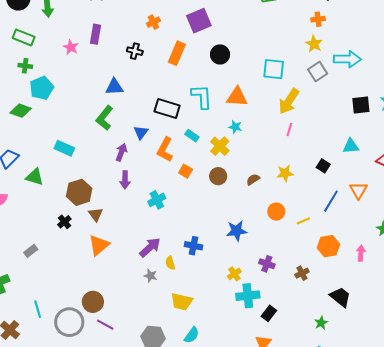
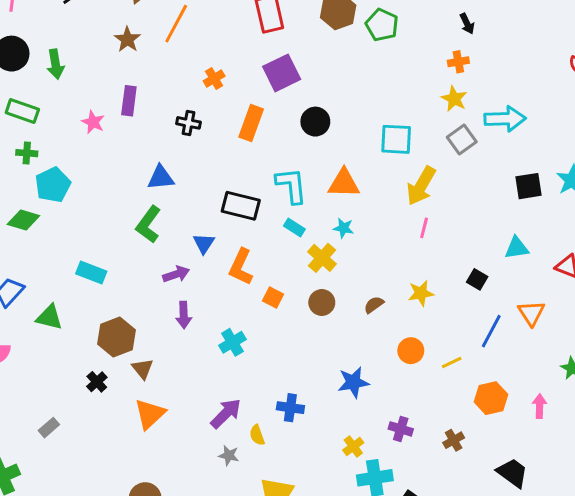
cyan rectangle: (192, 136) -> (294, 227), moved
purple arrow: (121, 152) -> (176, 274), turned 54

